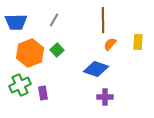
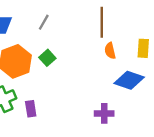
orange semicircle: (110, 44) -> (110, 51), turned -56
blue diamond: (96, 69) -> (129, 80), moved

